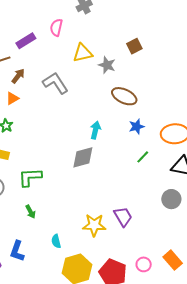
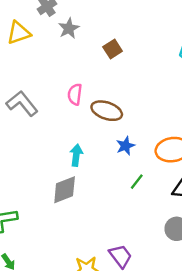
pink semicircle: (56, 27) -> (75, 94), moved
yellow triangle: (83, 53) -> (19, 33), moved
gray star: (107, 65) -> (69, 28), moved, turned 30

